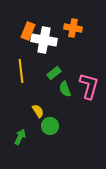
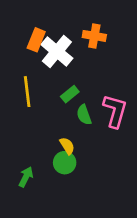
white cross: (44, 40) -> (57, 51), turned 30
yellow semicircle: (38, 111) -> (67, 146), moved

